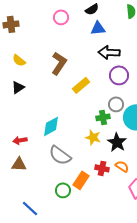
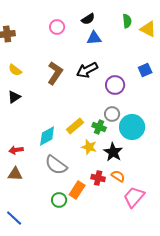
black arrow: (109, 52) -> (87, 70), moved, turned -30
yellow rectangle: (81, 85) -> (75, 126), moved
green cross: (103, 117) -> (99, 127), turned 32
blue line: (30, 208) -> (14, 218), moved

